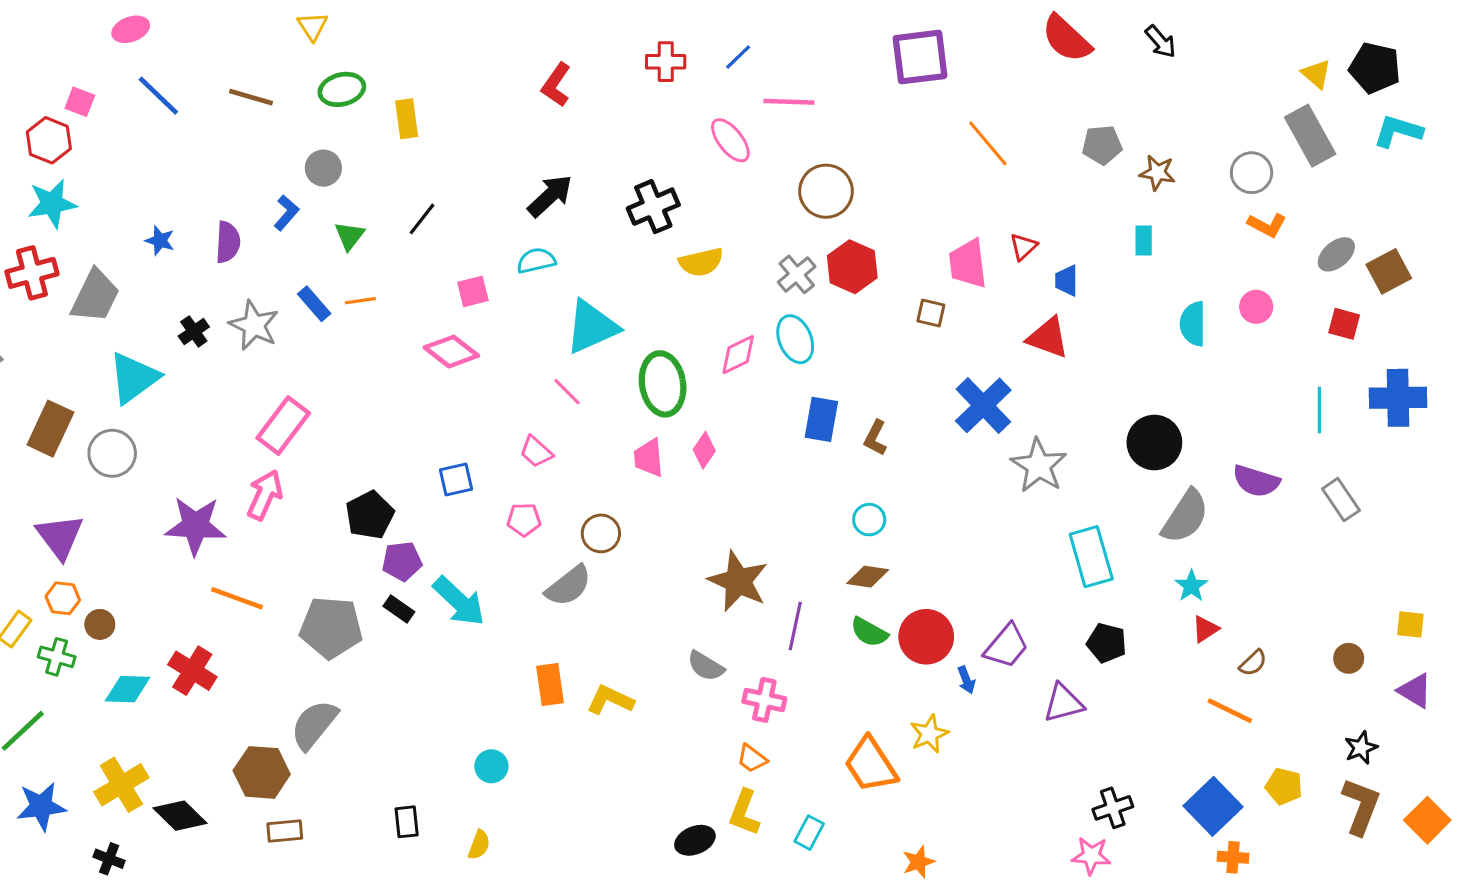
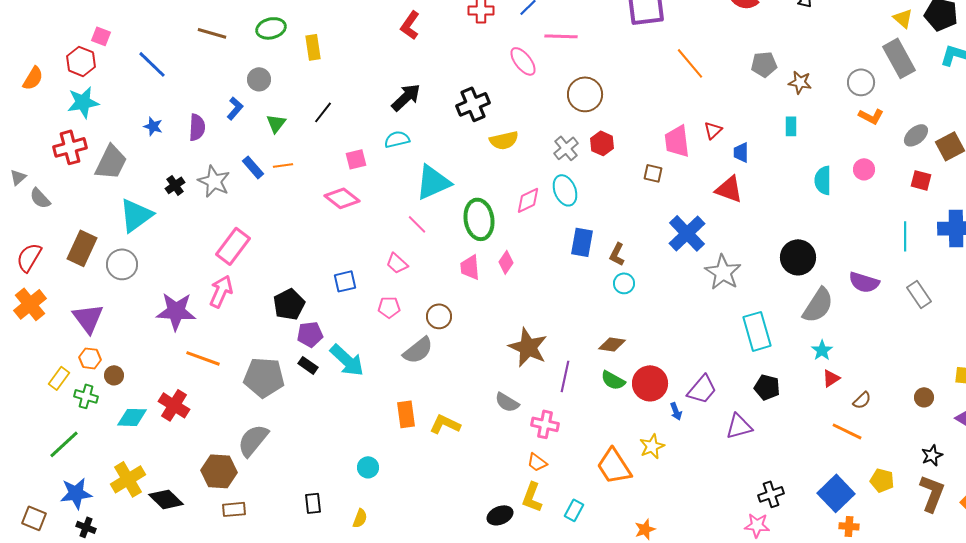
blue line: (158, 96) -> (152, 64), moved
red hexagon: (852, 267) -> (602, 143), size x0.7
cyan circle: (869, 520) -> (624, 283), moved
black cross: (109, 859) -> (86, 527), moved

